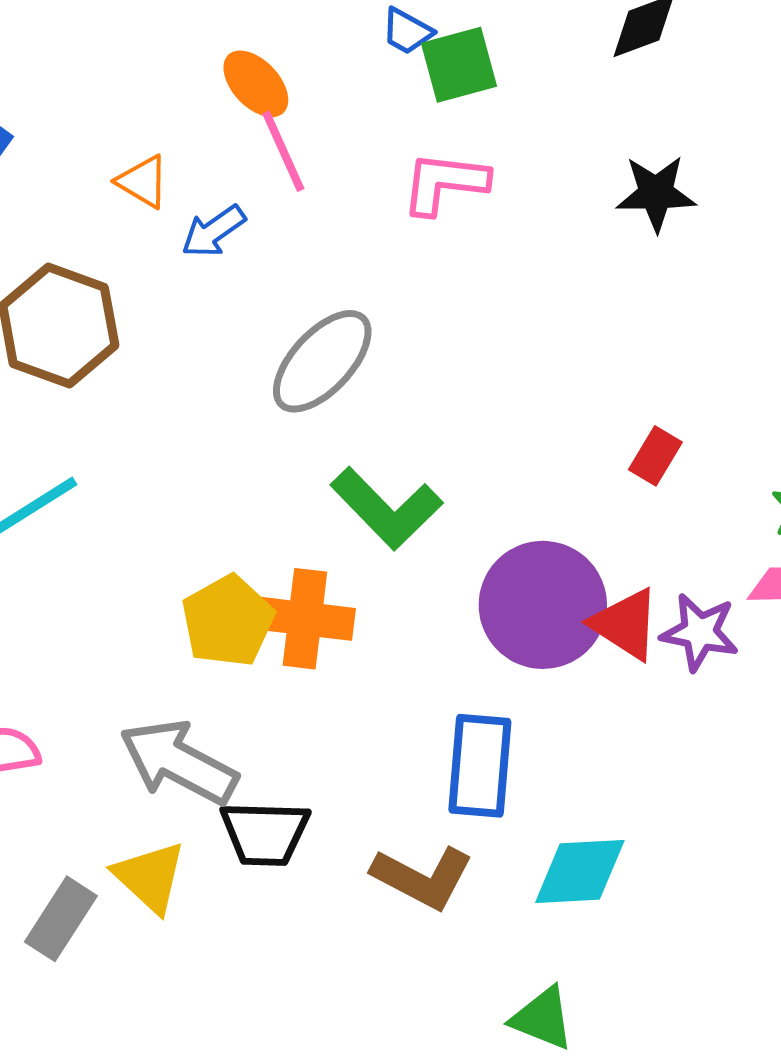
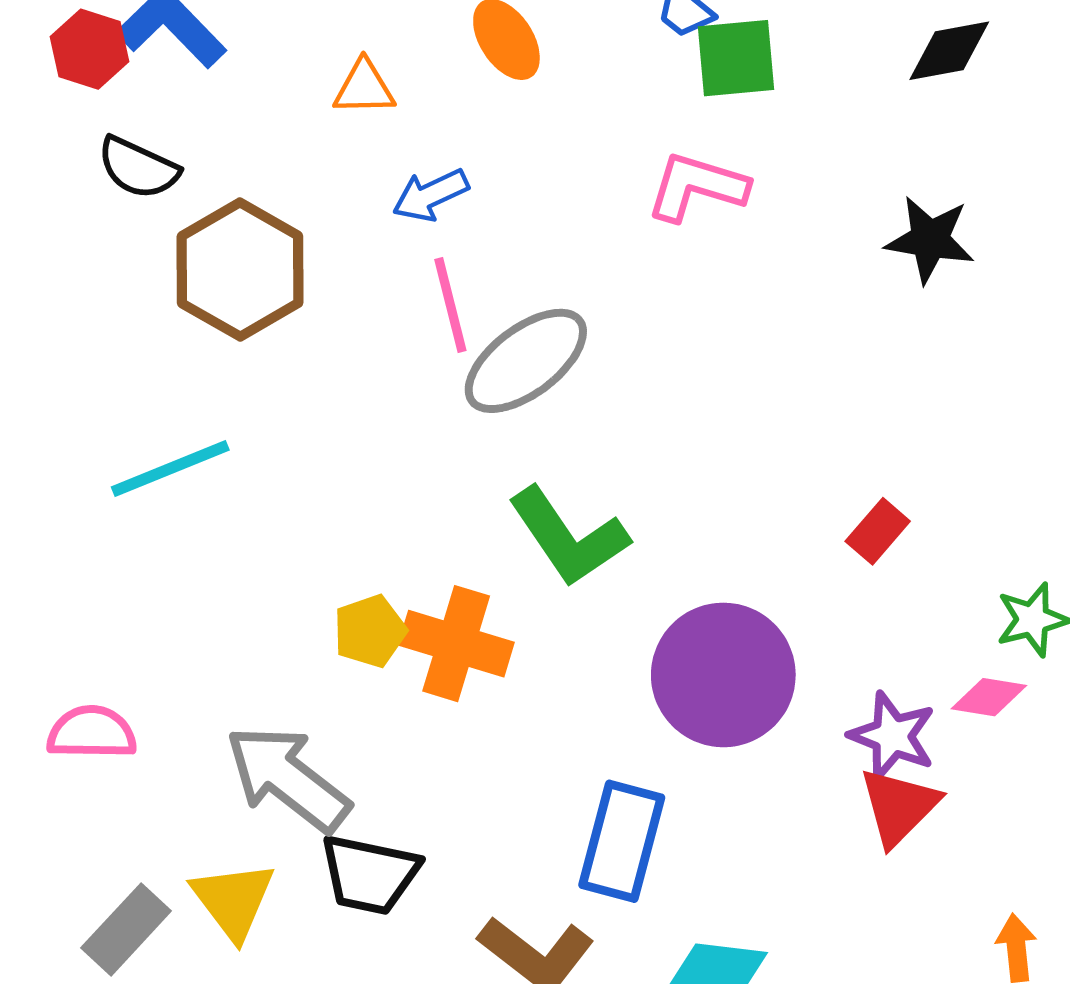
pink line: (283, 151) -> (450, 305), moved
orange triangle: (143, 182) -> (364, 88), moved, turned -42
yellow pentagon: (228, 621) -> (370, 631), size x0.7
red triangle: (625, 624) -> (899, 807), moved, turned 32

